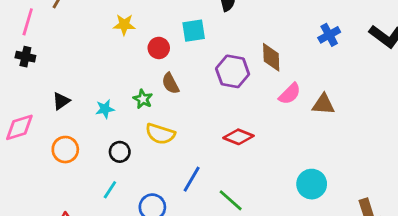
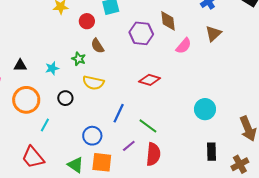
black triangle: (61, 101) -> (20, 65), turned 40
brown triangle: (323, 104) -> (213, 34), moved, turned -42
orange circle: (65, 150) -> (26, 100), size x1.4
cyan line: (110, 190) -> (45, 125), moved

